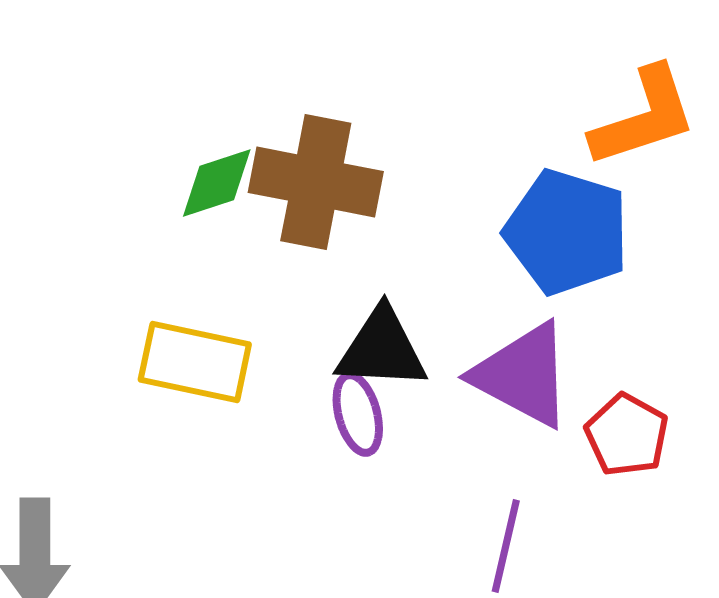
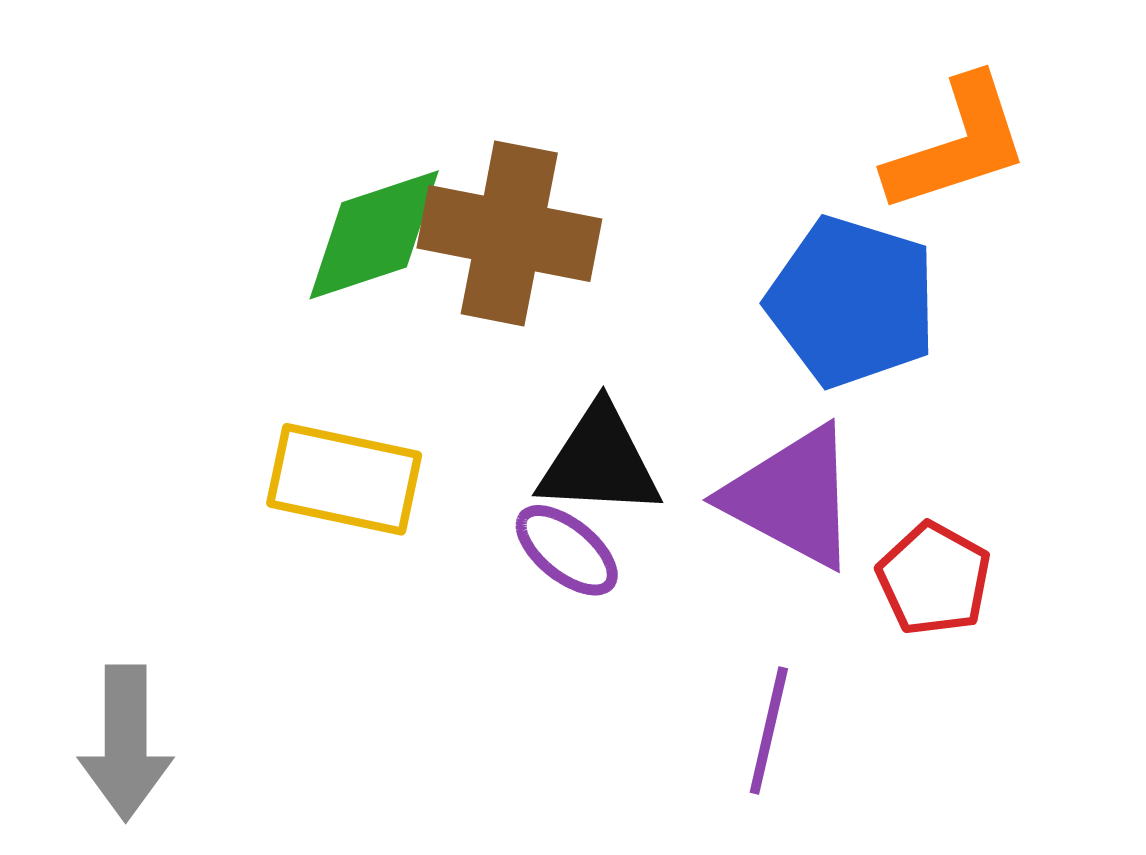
green diamond: (217, 183) -> (374, 235), size x1.4
purple ellipse: (358, 414) -> (567, 550), turned -36

